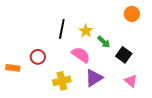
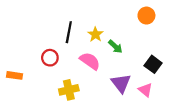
black square: (124, 55) -> (153, 64), moved
red circle: (38, 57) -> (50, 58), moved
purple triangle: (94, 78) -> (121, 83), moved, turned -36

